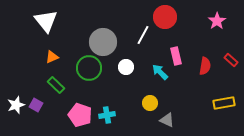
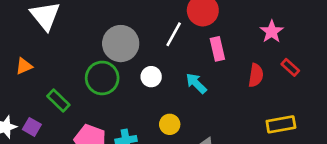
pink star: (217, 21) -> (272, 32), moved
pink rectangle: (176, 56) -> (217, 49), moved
orange triangle: (52, 57) -> (24, 66), moved
yellow circle: (150, 103) -> (170, 124), moved

